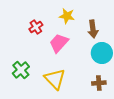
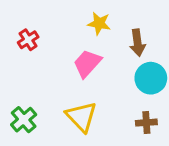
red cross: (36, 27) -> (28, 40), moved
green cross: (21, 70) -> (24, 120), moved

